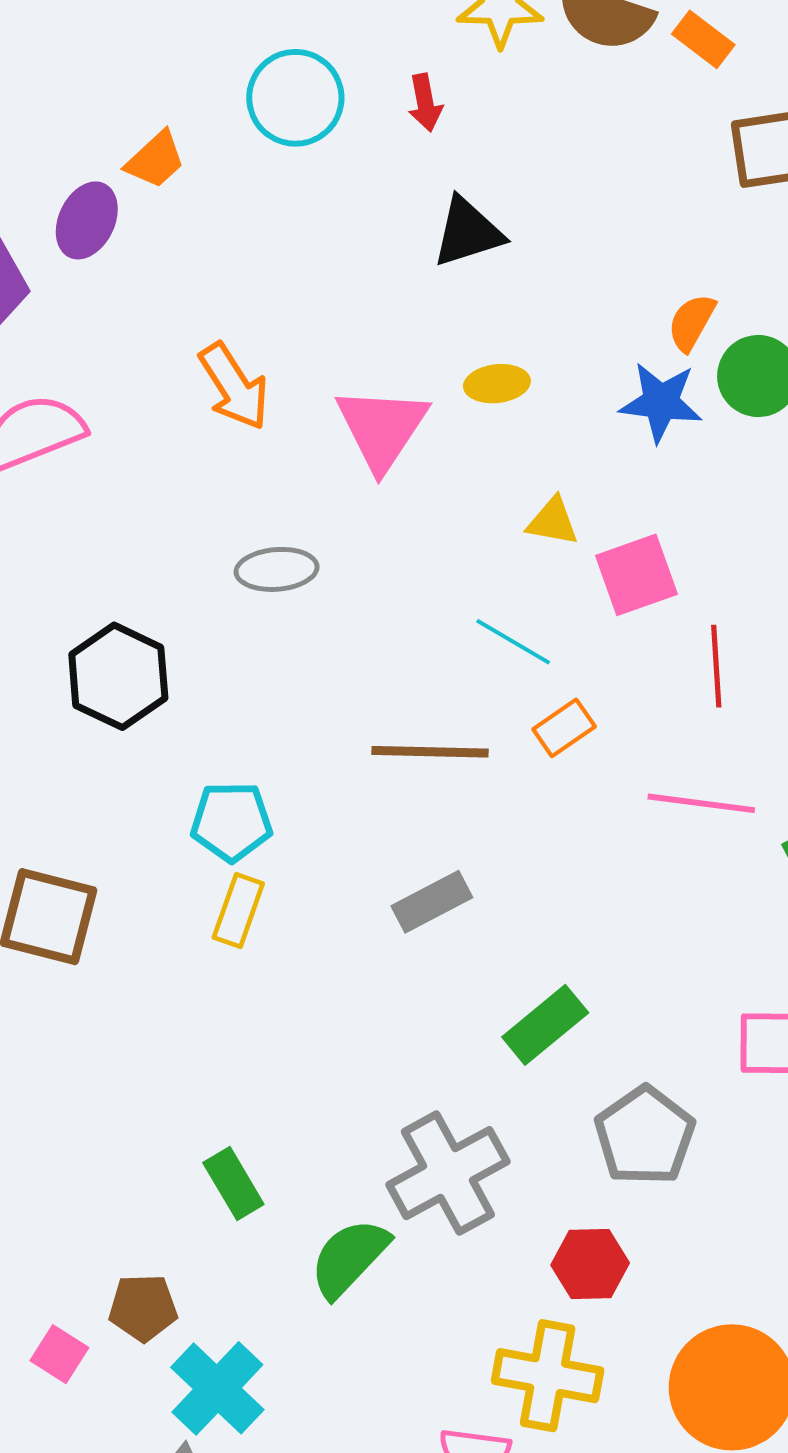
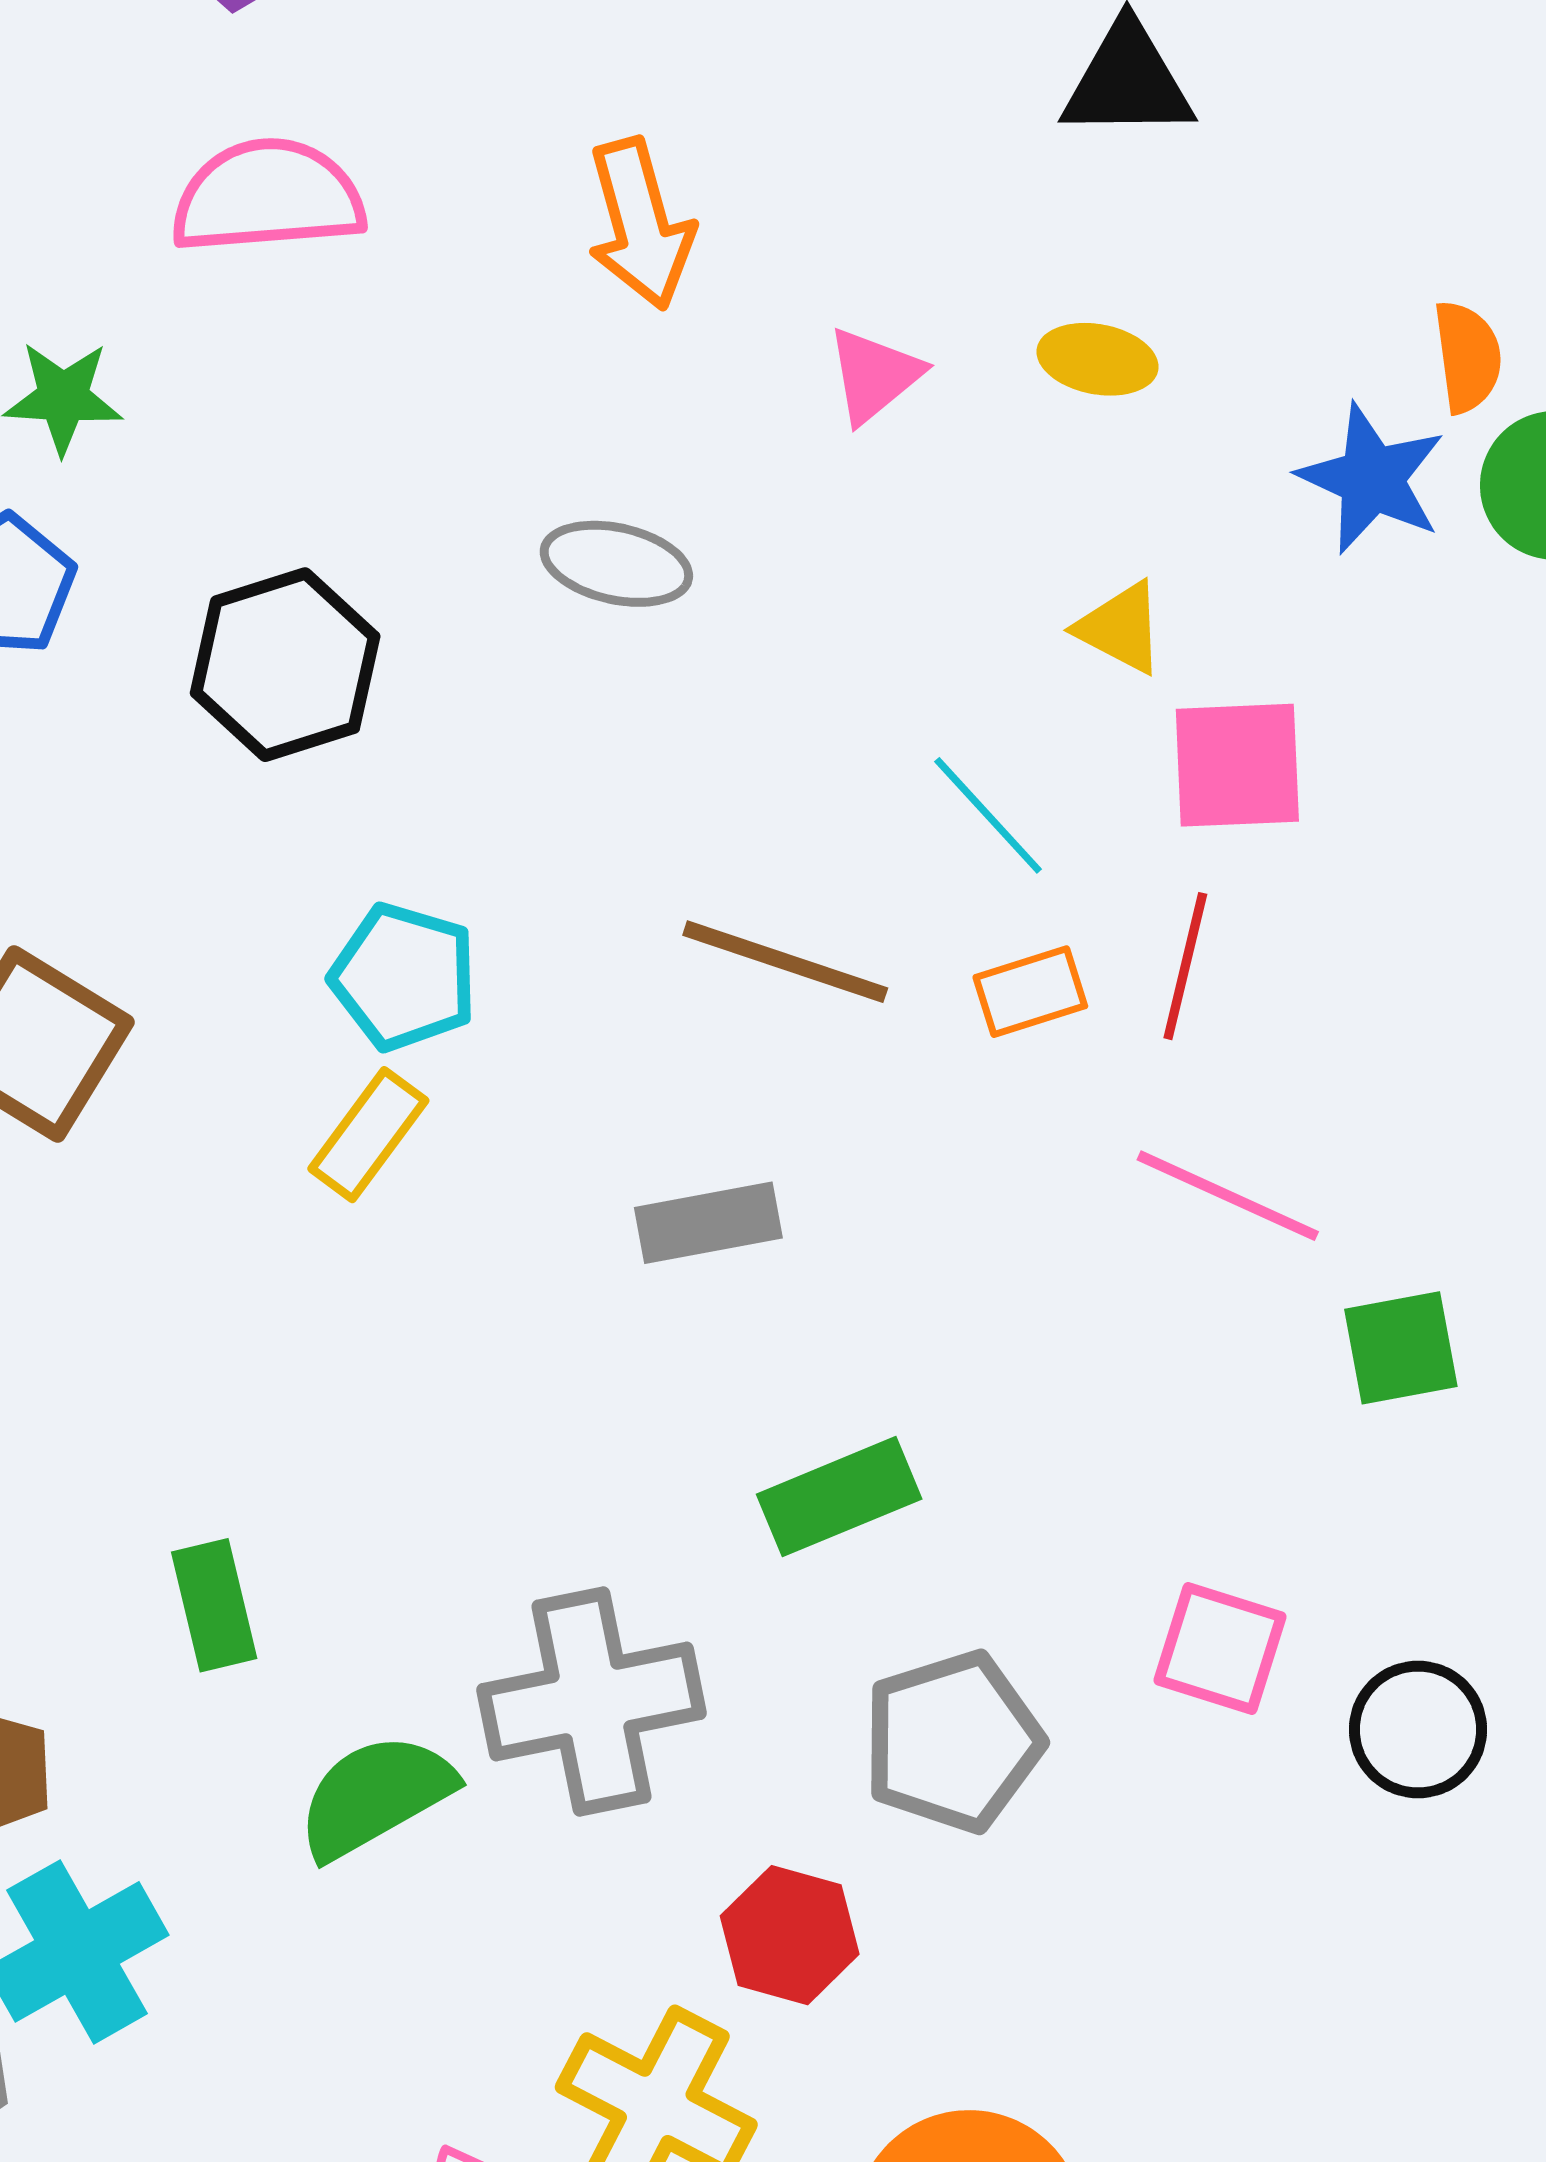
orange semicircle: (692, 322) -> (1467, 357), turned 126
pink triangle: (382, 428) -> (874, 375), size x0.6
red line: (716, 666) -> (1185, 966), moved

